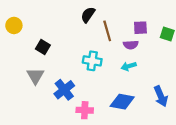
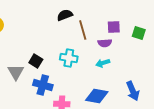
black semicircle: (88, 15) -> (65, 15), turned 35
black square: (43, 47) -> (36, 61), moved
blue cross: (64, 90) -> (43, 85), turned -36

